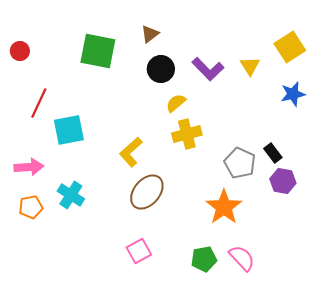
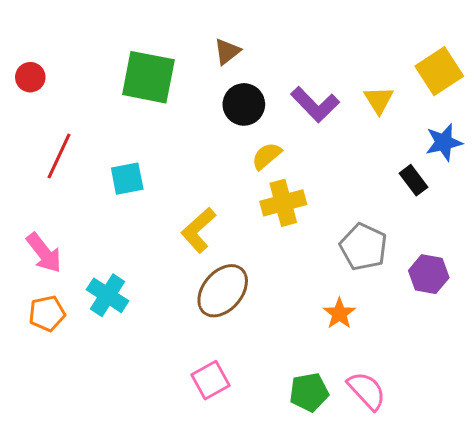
cyan square: (69, 130) -> (127, 179), moved, size x0.7
black rectangle: (273, 153) -> (414, 180), moved
pink arrow: (29, 167) -> (44, 253), turned 56
orange star: (224, 207) -> (339, 313), size x0.6

